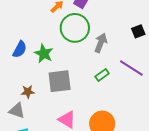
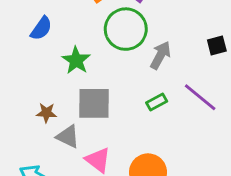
blue semicircle: (20, 49) -> (41, 28), moved
gray triangle: (17, 111) -> (68, 137), moved

